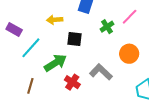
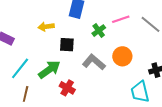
pink line: (130, 17) -> (121, 19), turned 30
cyan line: (31, 48) -> (20, 68), moved
gray L-shape: (101, 72) -> (94, 62), moved

